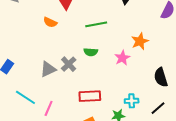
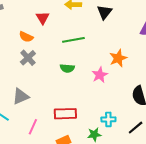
gray cross: (69, 64) -> (28, 58), moved
gray triangle: (48, 69) -> (21, 96), moved
pink line: (49, 108) -> (33, 127), moved

